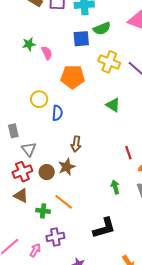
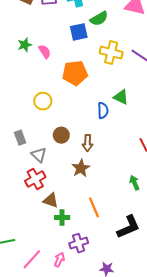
blue semicircle: (57, 113) -> (103, 110), moved
brown circle: (47, 172) -> (61, 135), moved
brown triangle: (21, 196) -> (51, 200), moved
orange line: (64, 202) -> (94, 207), moved, turned 36

